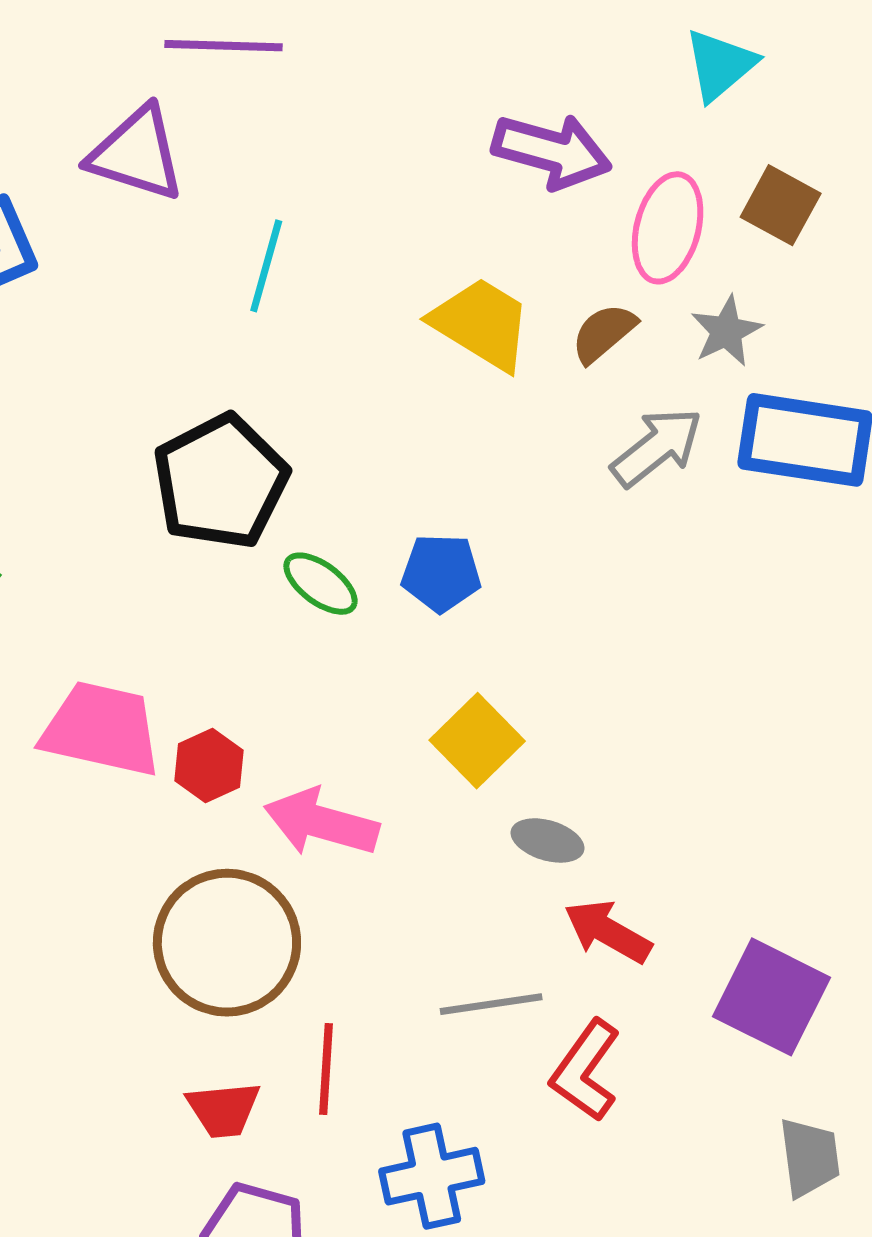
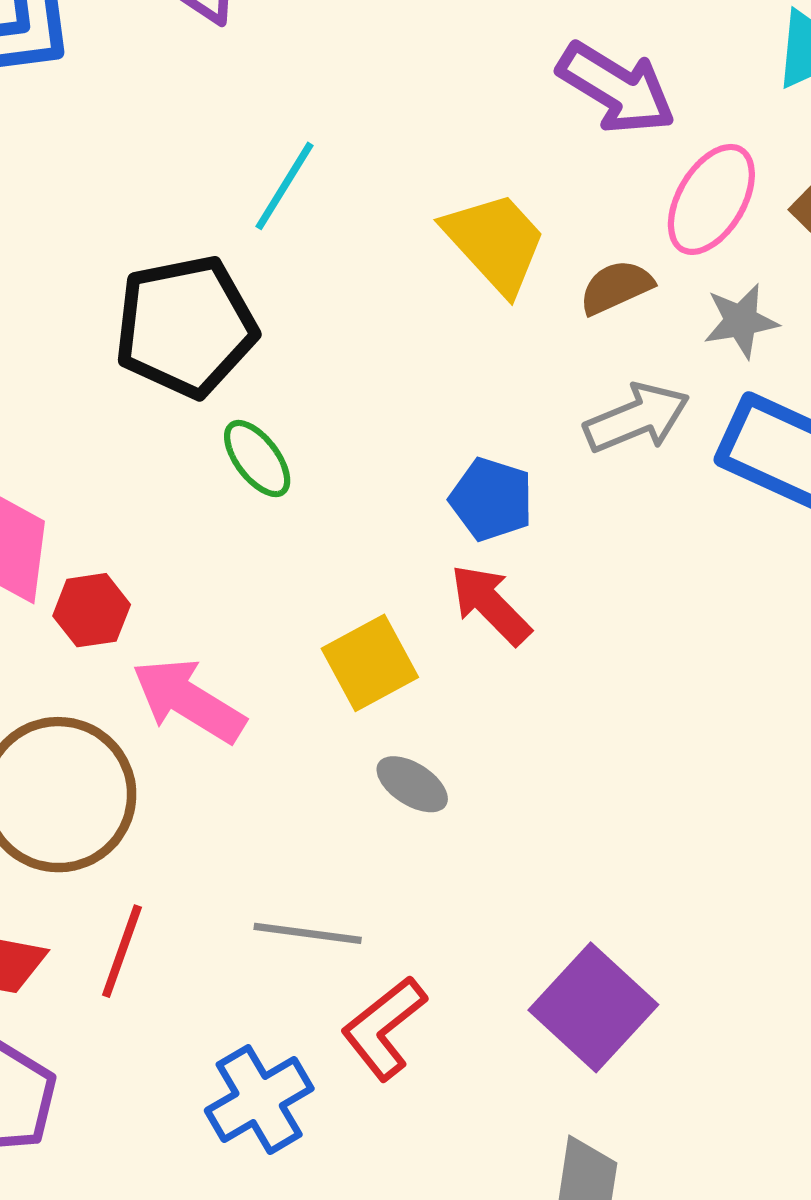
cyan line: (266, 266) -> (284, 186), moved
blue pentagon: (441, 573) -> (491, 499), moved
red arrow: (608, 931) -> (490, 605), moved
blue cross: (432, 1176) -> (259, 1100), moved, turned -34

